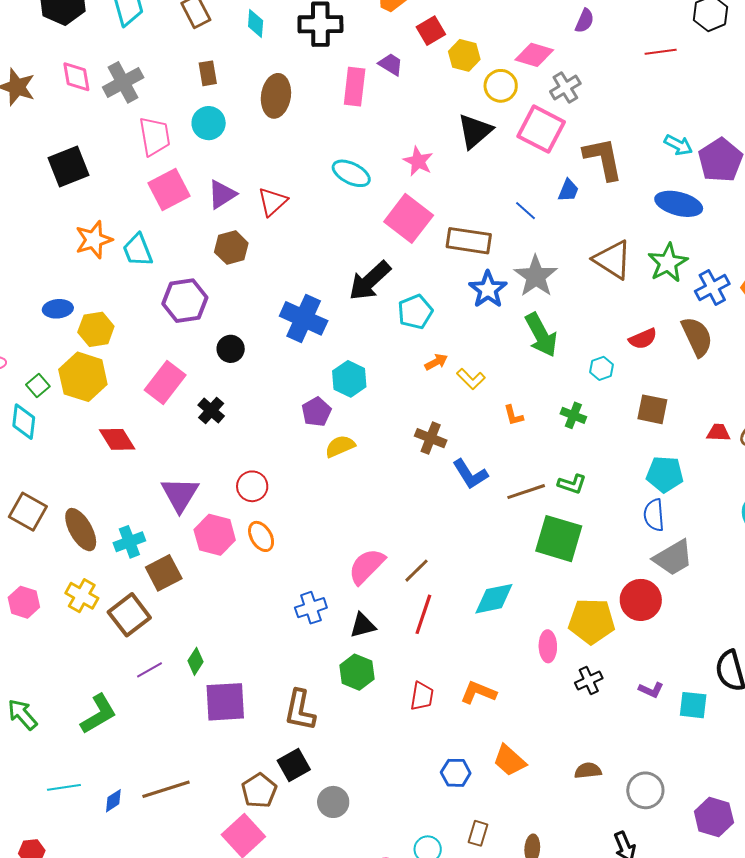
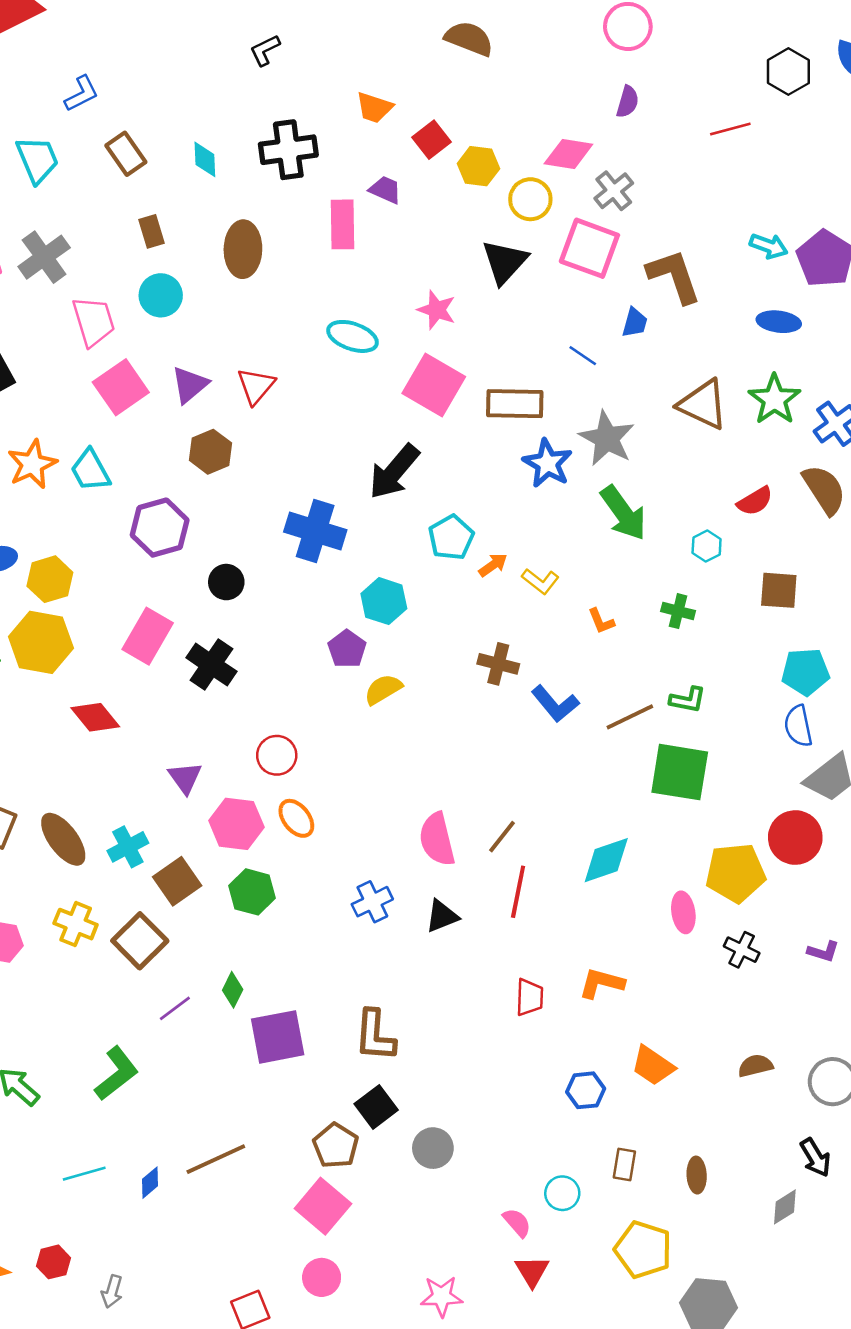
blue ellipse: (679, 204) -> (779, 322), size x0.7
cyan pentagon: (415, 312) -> (451, 537), moved
black cross: (211, 410) -> (211, 665), size x1.4
purple triangle: (180, 494) -> (185, 778), size x0.7
pink semicircle: (367, 566) -> (437, 839), turned -51
green hexagon: (357, 672) -> (252, 892), moved
black cross: (589, 681) -> (742, 950), turned -32

